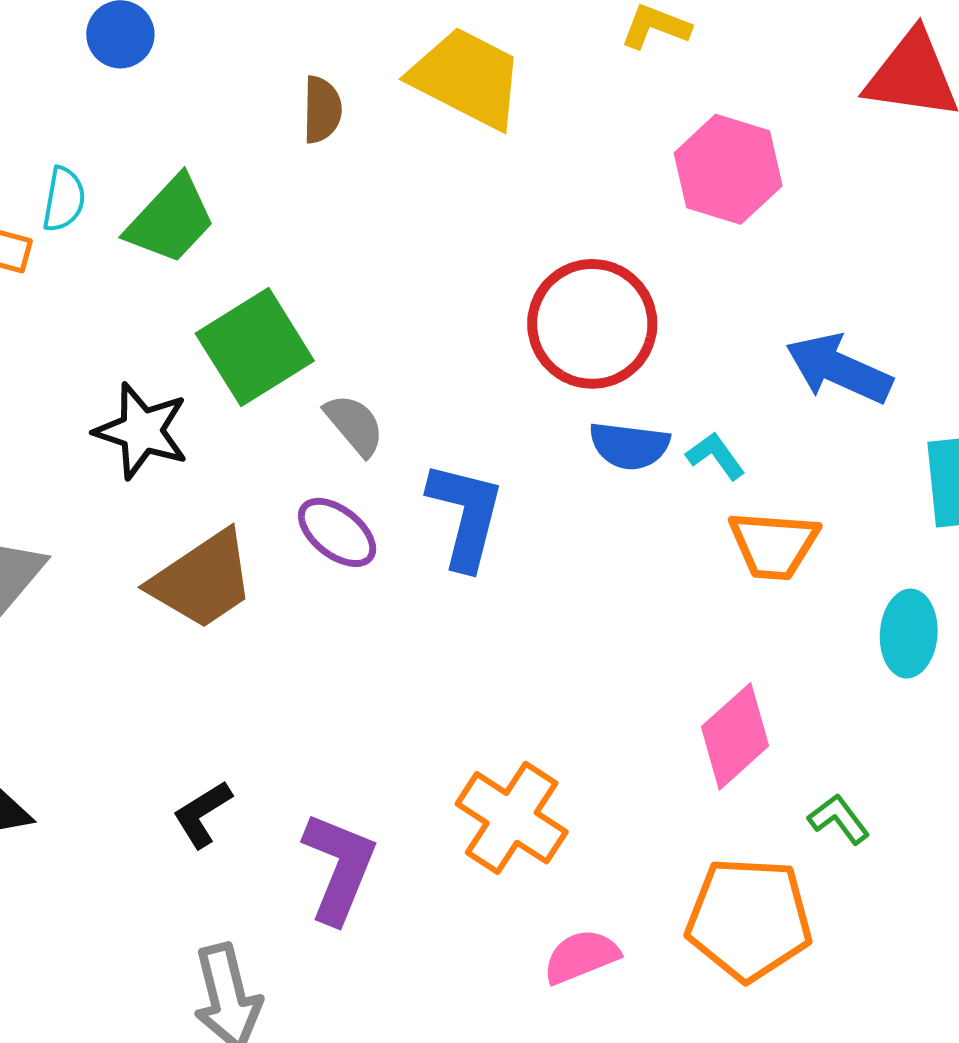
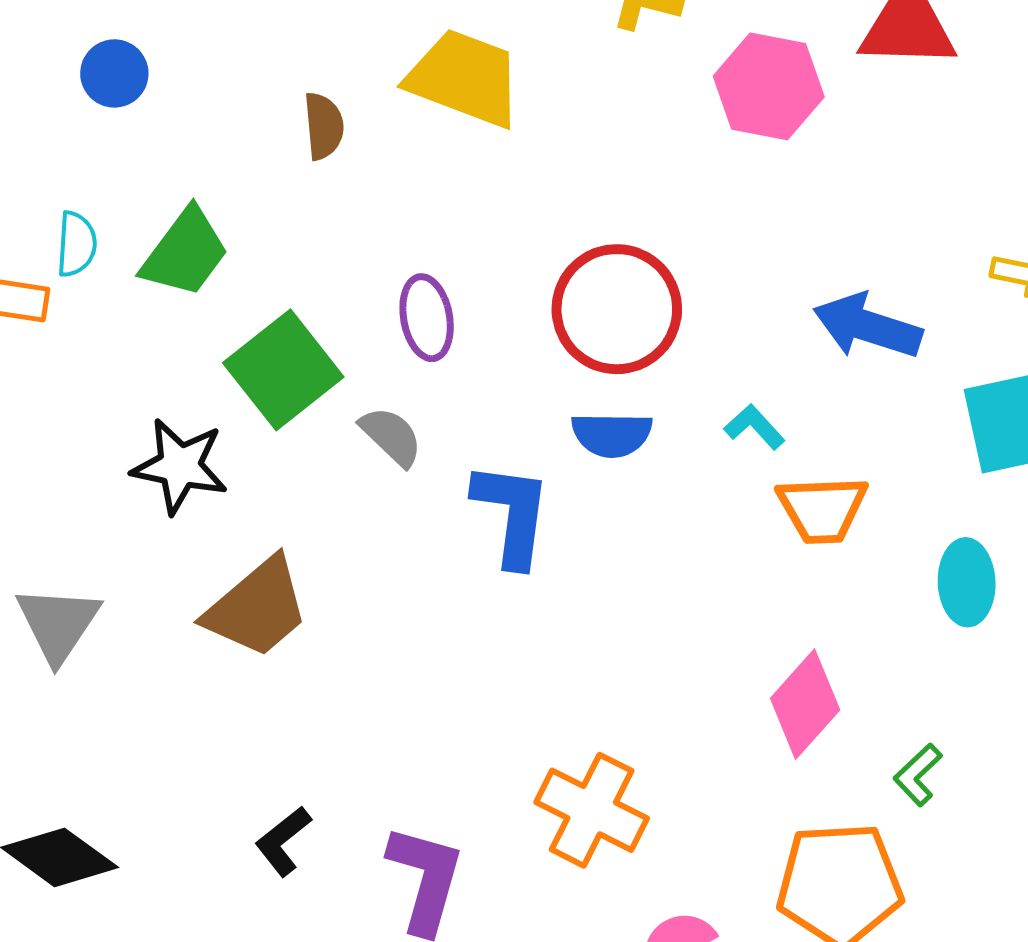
pink hexagon: (728, 169) -> (769, 86), moved
blue semicircle: (629, 446) -> (612, 434), moved
purple ellipse: (337, 532) -> (427, 318), moved, turned 48
green L-shape: (839, 819) -> (918, 775), turned -90

